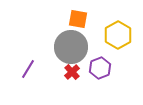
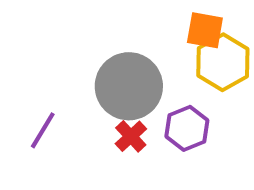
orange square: (78, 19) -> (205, 30), moved

